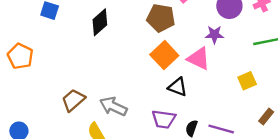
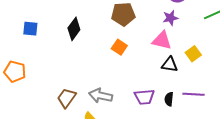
orange square: (164, 55) -> (119, 47), moved, size x0.7
yellow square: (247, 81) -> (193, 54), moved
black triangle: (178, 87) -> (170, 65), moved

